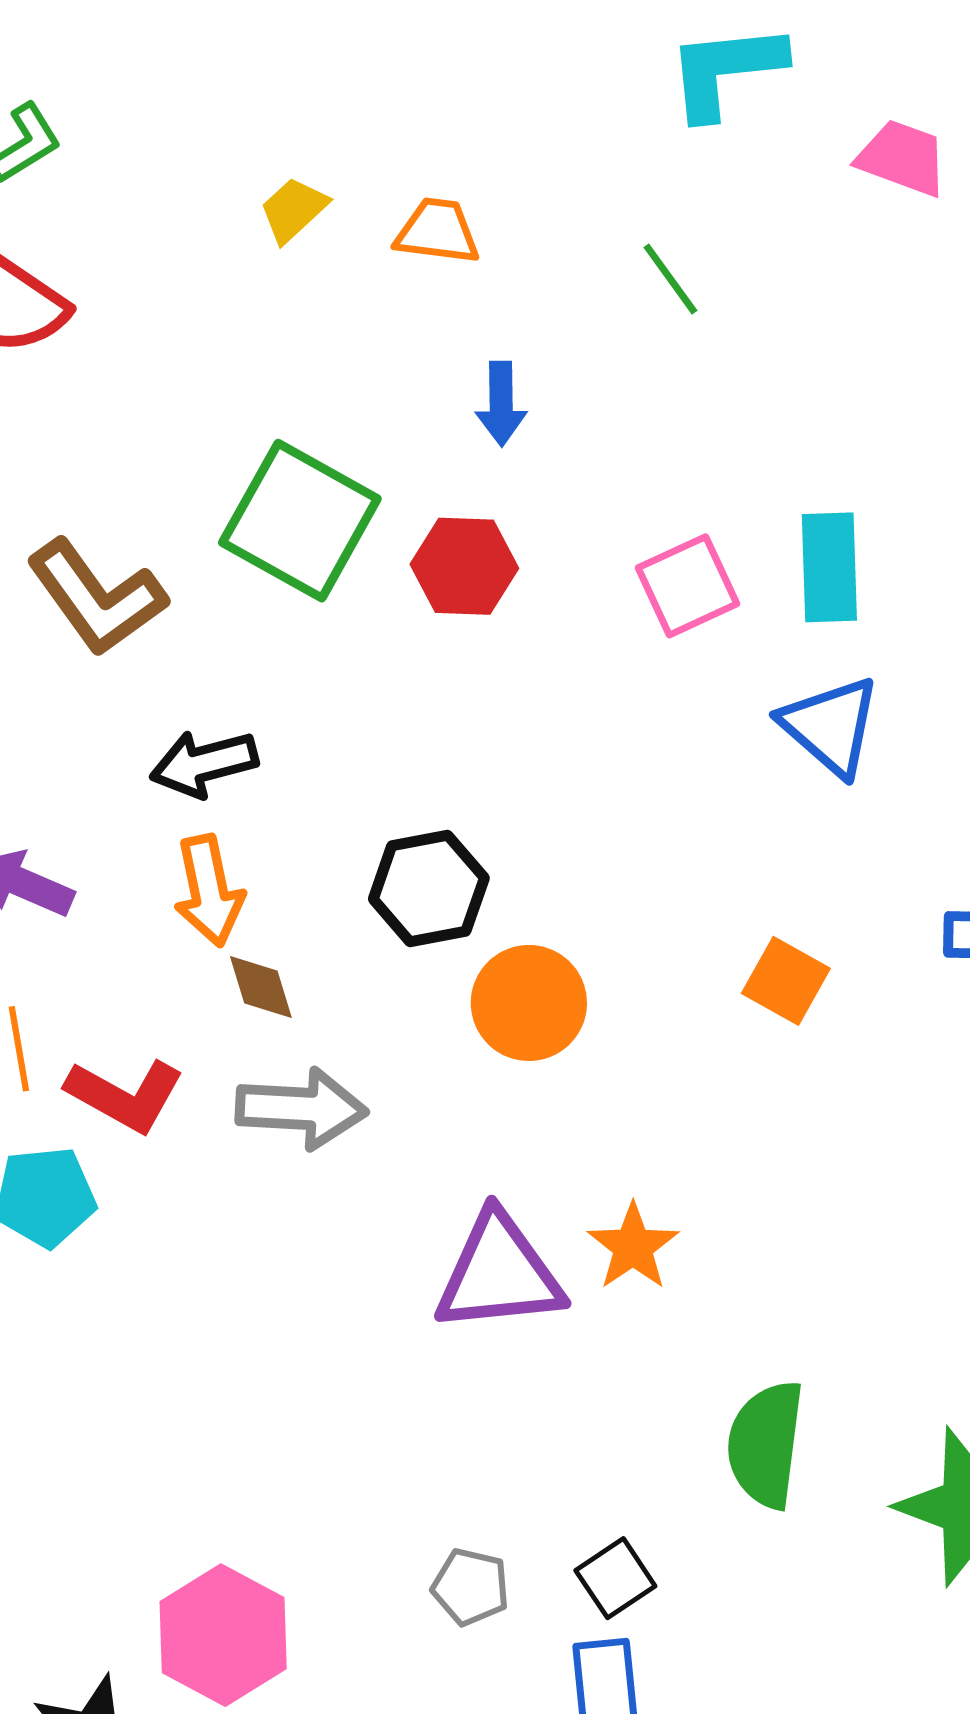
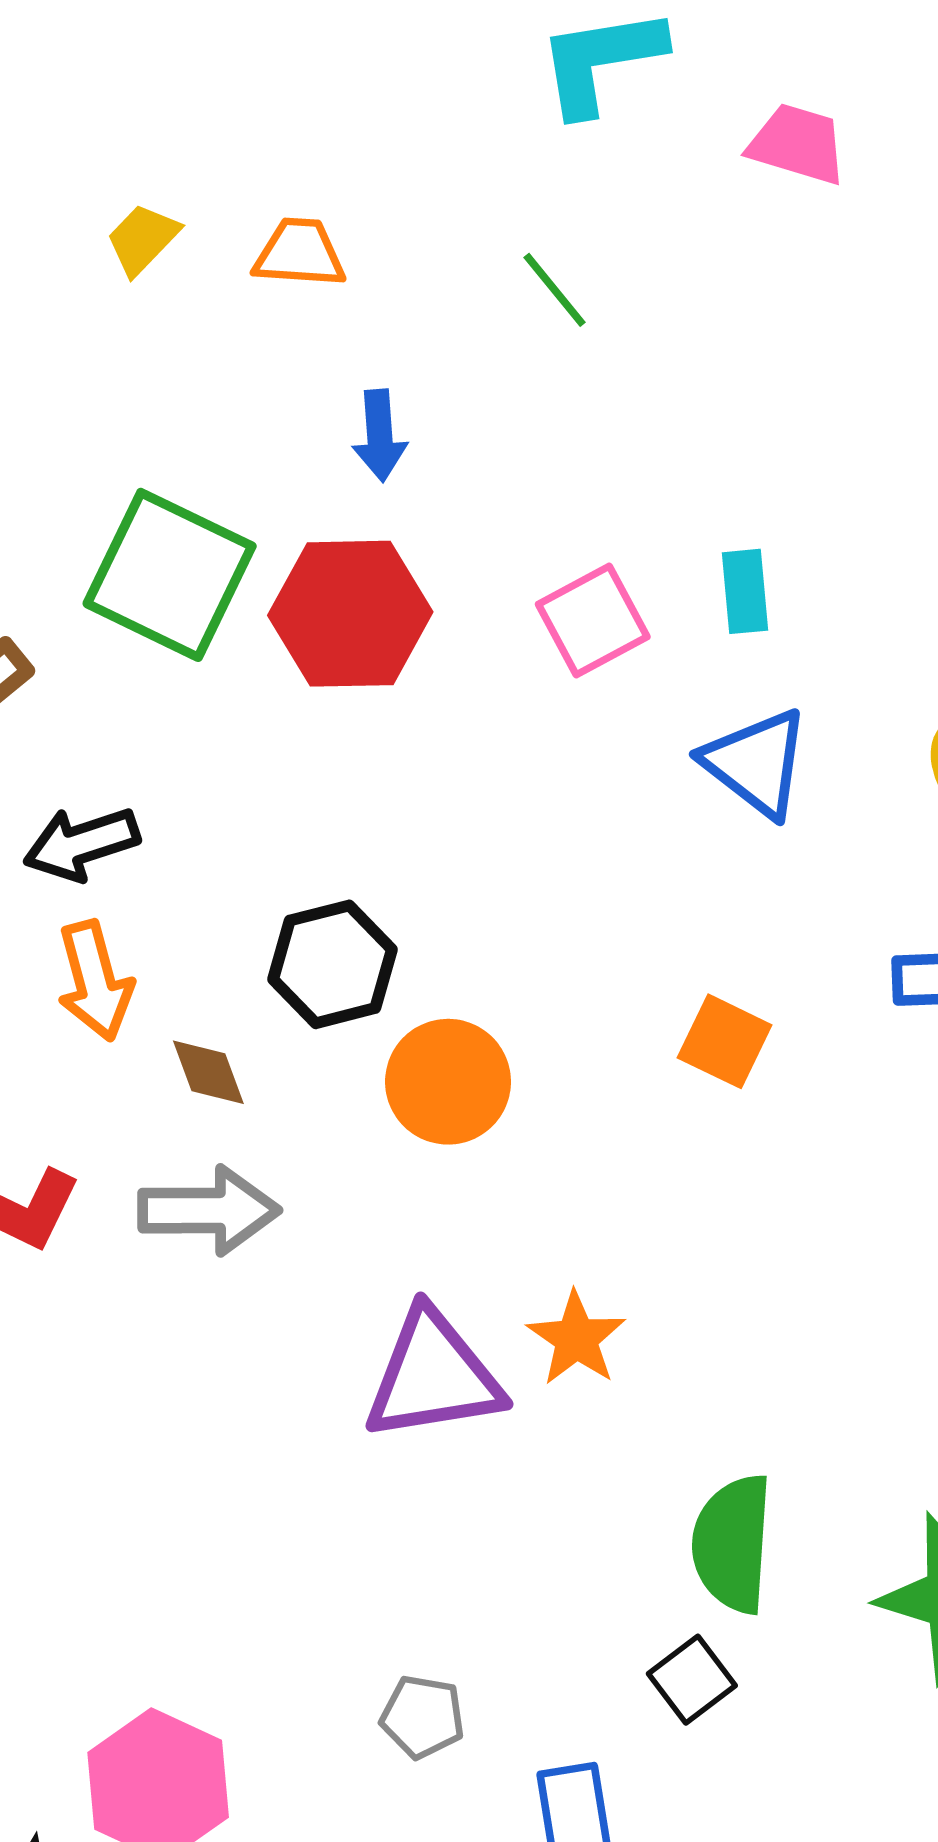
red hexagon: (464, 566) -> (350, 614), size x1.4
cyan rectangle: (829, 567) -> (745, 591), size x0.7
brown diamond: (261, 987) -> (208, 1072), moved
black square: (615, 1578) -> (692, 1680), moved

